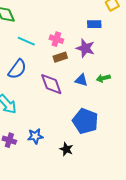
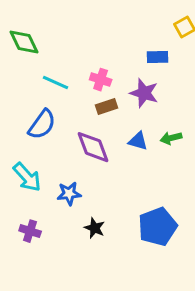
blue pentagon: (85, 121) -> (158, 227), moved, turned 30
blue star: (35, 136) -> (69, 194), moved
black star: (66, 149) -> (95, 228), moved

